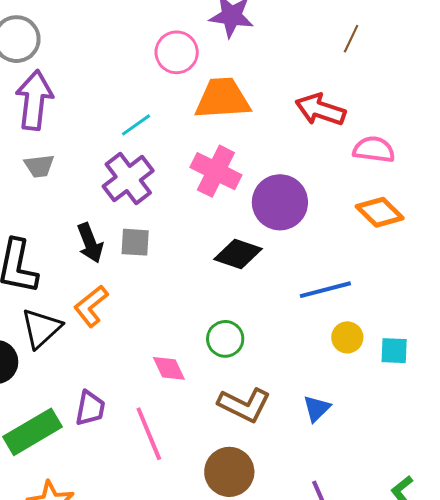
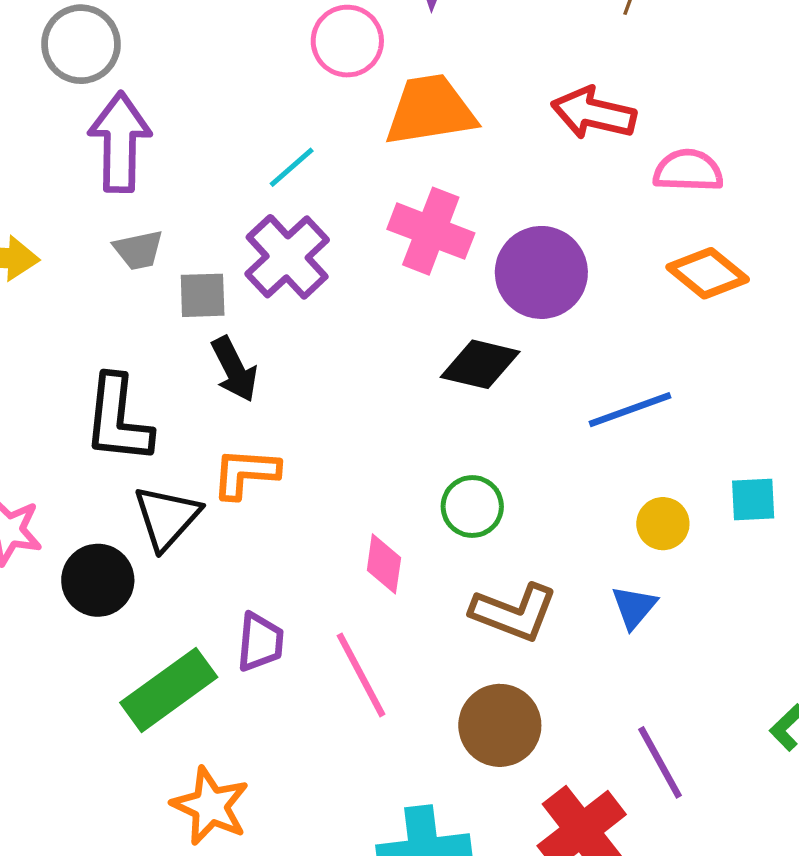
gray square: (135, 242) -> (203, 295), moved
orange L-shape: (91, 306) -> (246, 473), turned 48
yellow circle: (347, 337) -> (663, 524), moved
pink diamond: (169, 368) -> (384, 564), turned 39

